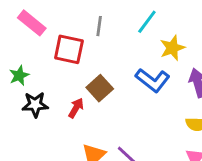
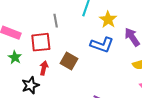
green star: (19, 75) -> (15, 57), moved
red arrow: (76, 108) -> (44, 68), moved

